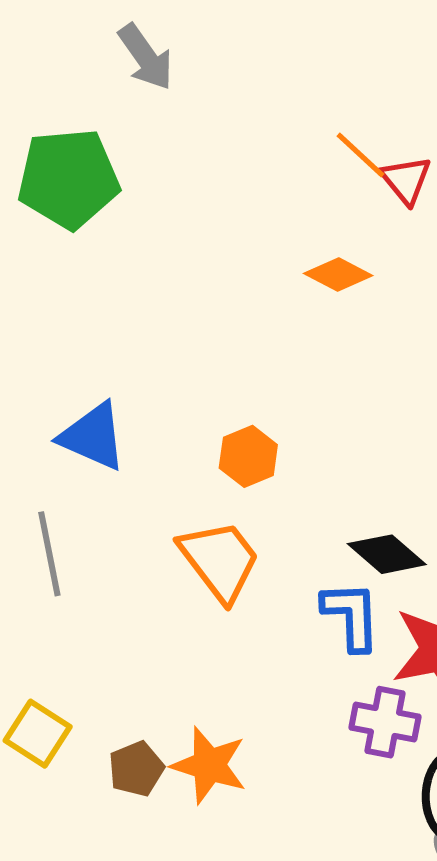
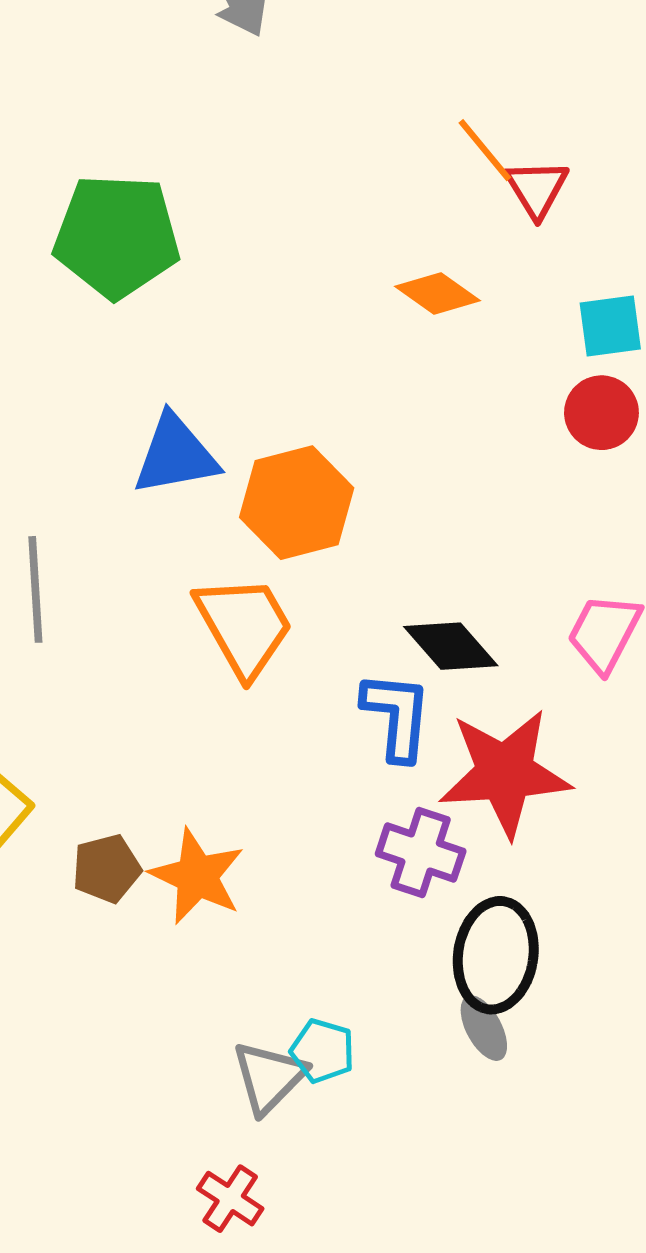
green pentagon: (68, 179) -> (117, 236), moved
blue triangle: (93, 436) -> (176, 455), moved, turned -42
orange hexagon: (248, 456) -> (297, 503), size x1.5

